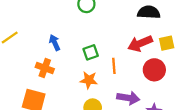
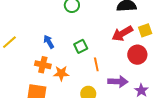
orange line: (114, 66) -> (96, 64), moved
orange star: (89, 80) -> (61, 73), moved

